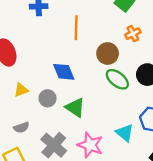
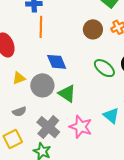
orange line: (76, 28) -> (41, 27), moved
brown circle: (108, 54) -> (93, 29), moved
gray circle: (48, 98) -> (42, 85), size x1.5

